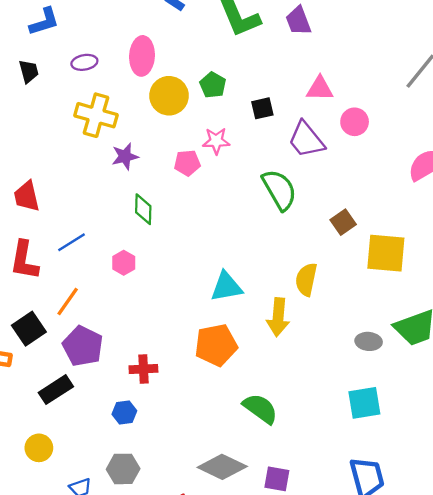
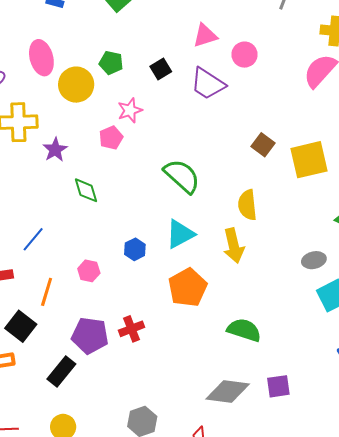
green semicircle: (279, 190) -> (182, 176), moved
pink hexagon: (124, 263) -> (89, 271), moved
gray ellipse: (369, 341) -> (314, 260), moved
purple pentagon: (83, 346) -> (90, 335), moved
blue hexagon: (124, 413) -> (135, 249), moved

